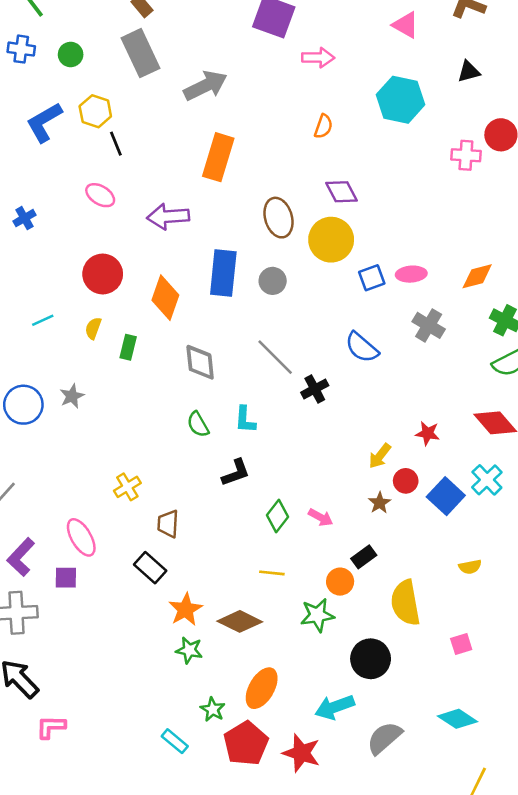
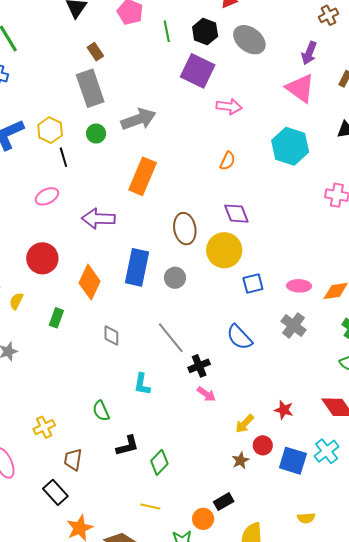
pink triangle: (406, 25) -> (300, 88), size x1.4
green circle: (71, 54) -> (96, 134), moved
pink ellipse: (100, 195) -> (47, 196), turned -65
pink ellipse: (411, 274) -> (299, 286), moved
yellow semicircle: (93, 328) -> (16, 301), moved
gray diamond: (200, 362) -> (111, 336), size x0.7
green semicircle: (198, 424) -> (101, 411), moved
black L-shape: (236, 473) -> (127, 446), moved
blue square: (446, 496) -> (293, 461), turned -32
pink arrow: (321, 517) -> (206, 394), moved

